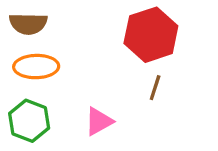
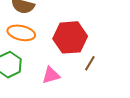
red hexagon: (151, 35) -> (70, 37), moved

